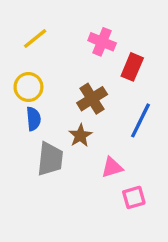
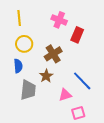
yellow line: (35, 38) -> (19, 18), turned -56
yellow circle: (28, 87) -> (24, 44), moved
blue line: (141, 120) -> (82, 81), moved, turned -70

